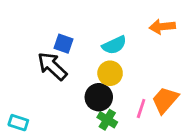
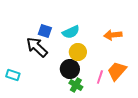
orange arrow: (162, 27) -> (113, 35), moved
cyan semicircle: (114, 45) -> (71, 32), moved
cyan rectangle: (18, 123) -> (13, 75), moved

